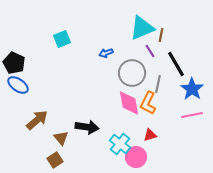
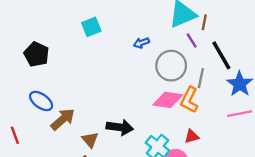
blue ellipse: (18, 85) -> (41, 101), moved
pink diamond: (129, 103) -> (168, 100), turned -72

